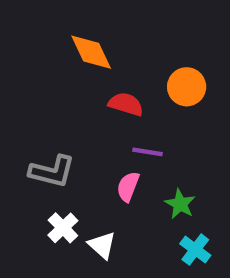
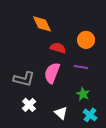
purple line: (148, 152) -> (81, 67), moved
pink semicircle: (128, 187) -> (52, 73), moved, size x1.5
white triangle: (102, 245) -> (61, 113), moved

